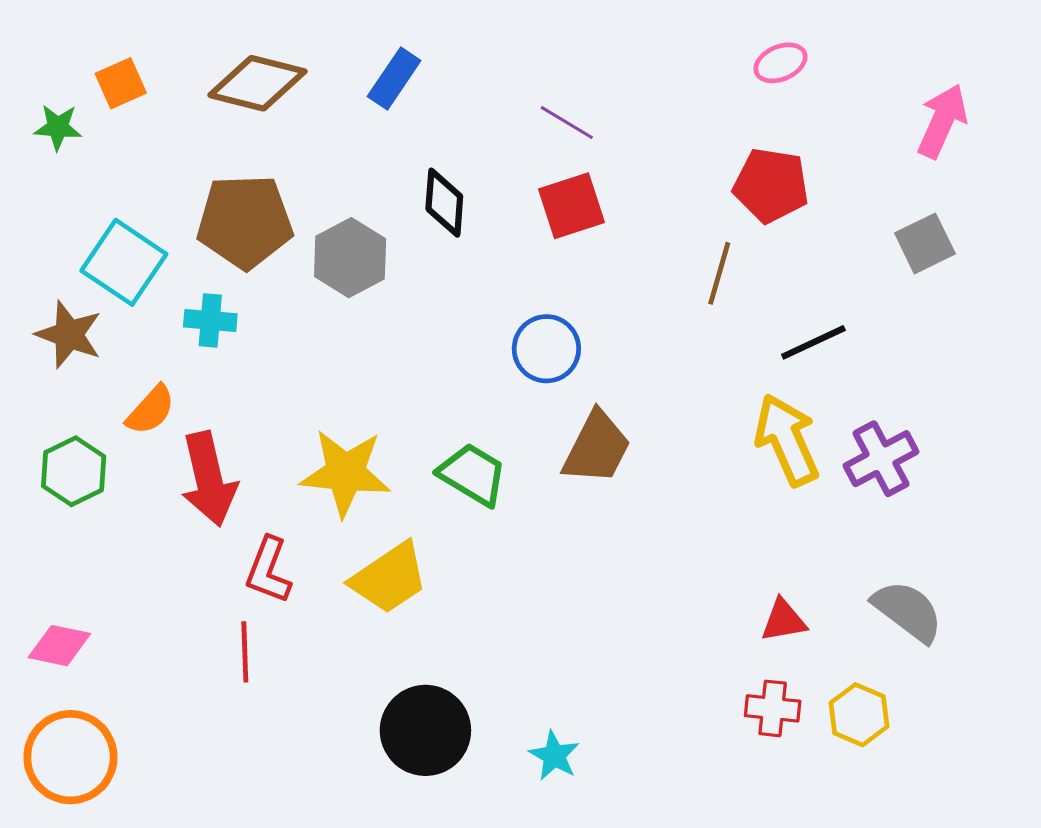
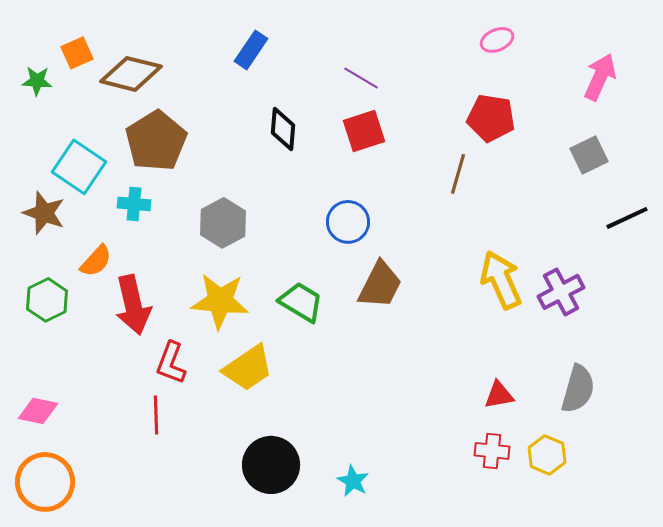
brown diamond: (257, 83) -> (131, 74), moved
brown pentagon: (245, 221) -> (156, 141), turned -30
gray hexagon: (350, 258) -> (223, 223), moved
black line: (813, 342) -> (627, 218), moved
gray semicircle: (908, 611) -> (578, 389), turned 69

